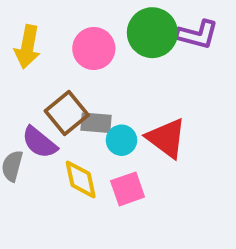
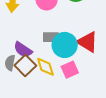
brown square: (67, 113) -> (25, 66), moved
cyan circle: (121, 140) -> (65, 45), size x1.6

